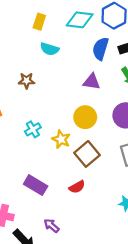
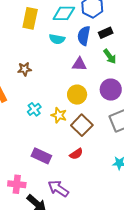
yellow rectangle: (39, 22) -> (30, 18), size x1.5
cyan semicircle: (50, 49) -> (57, 39), moved
purple arrow: (52, 226) -> (58, 189), size x1.5

